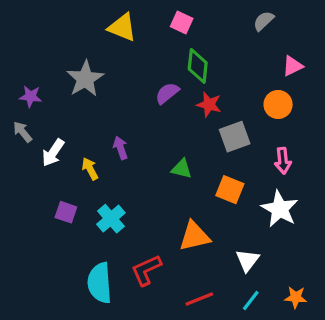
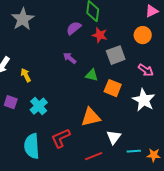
purple arrow: (121, 148) -> (70, 58), moved, turned -32
pink arrow: (283, 161) -> (146, 70), turned -49
green triangle: (182, 169) -> (92, 75), moved
white triangle: (248, 260) -> (114, 137), moved
cyan line: (251, 301) -> (134, 151), moved, turned 48

